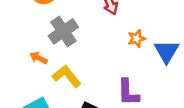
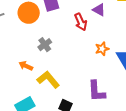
gray cross: (63, 31) -> (45, 45), size x0.6

